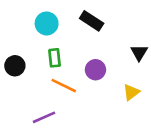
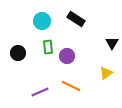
purple circle: (95, 70) -> (67, 56), moved
orange line: (64, 86) -> (71, 86), moved

